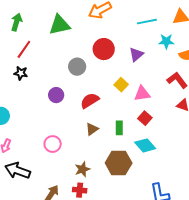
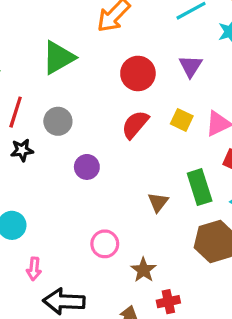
gray circle: (77, 67) -> (58, 121), moved
red semicircle: (90, 101) -> (135, 125), moved
green rectangle: (119, 128) -> (200, 187), size x1.5
brown star: (82, 169) -> (143, 270), moved

